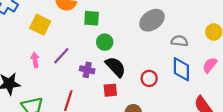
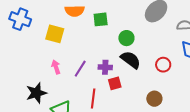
green circle: (105, 42) -> (126, 38), moved
purple line: (61, 56) -> (80, 69), moved
red square: (110, 90) -> (115, 83), moved

